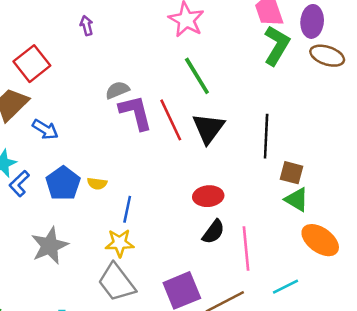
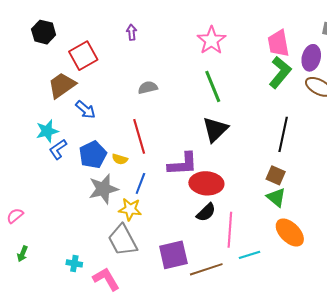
purple L-shape: (136, 112) -> (183, 164), moved, turned 92
red line: (171, 120) -> (139, 136), moved
black line: (266, 136) -> (283, 134), moved
red ellipse: (208, 196) -> (206, 183), size x1.4
gray star: (50, 246) -> (103, 189), moved
cyan line: (285, 287) -> (249, 255), moved

